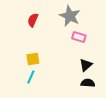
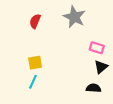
pink rectangle: (79, 37) -> (97, 48), moved
black triangle: (86, 65) -> (101, 67), moved

